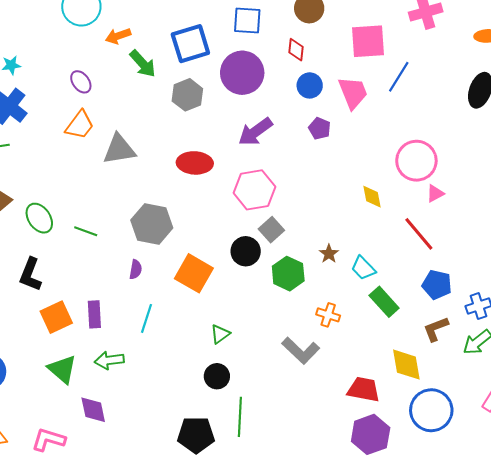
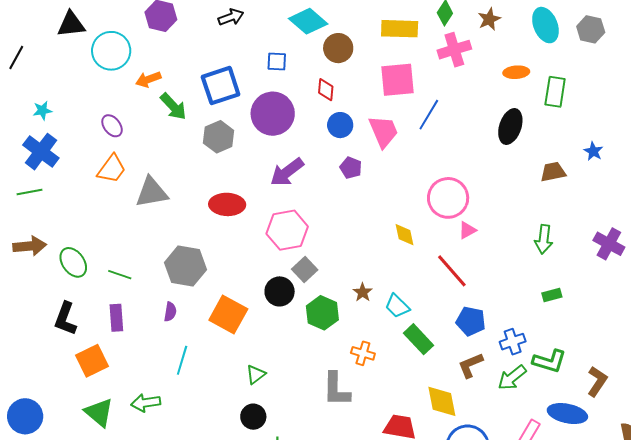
blue square: (247, 20) -> (277, 61), size x0.7
purple rectangle: (94, 314) -> (116, 318), moved
gray L-shape: (301, 351) -> (336, 389), turned 48

